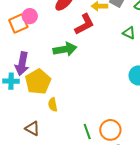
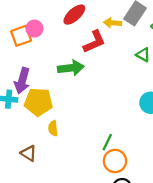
yellow pentagon: (38, 82) -> (38, 102), turned 30
green line: (87, 132) -> (107, 142), moved, turned 42

